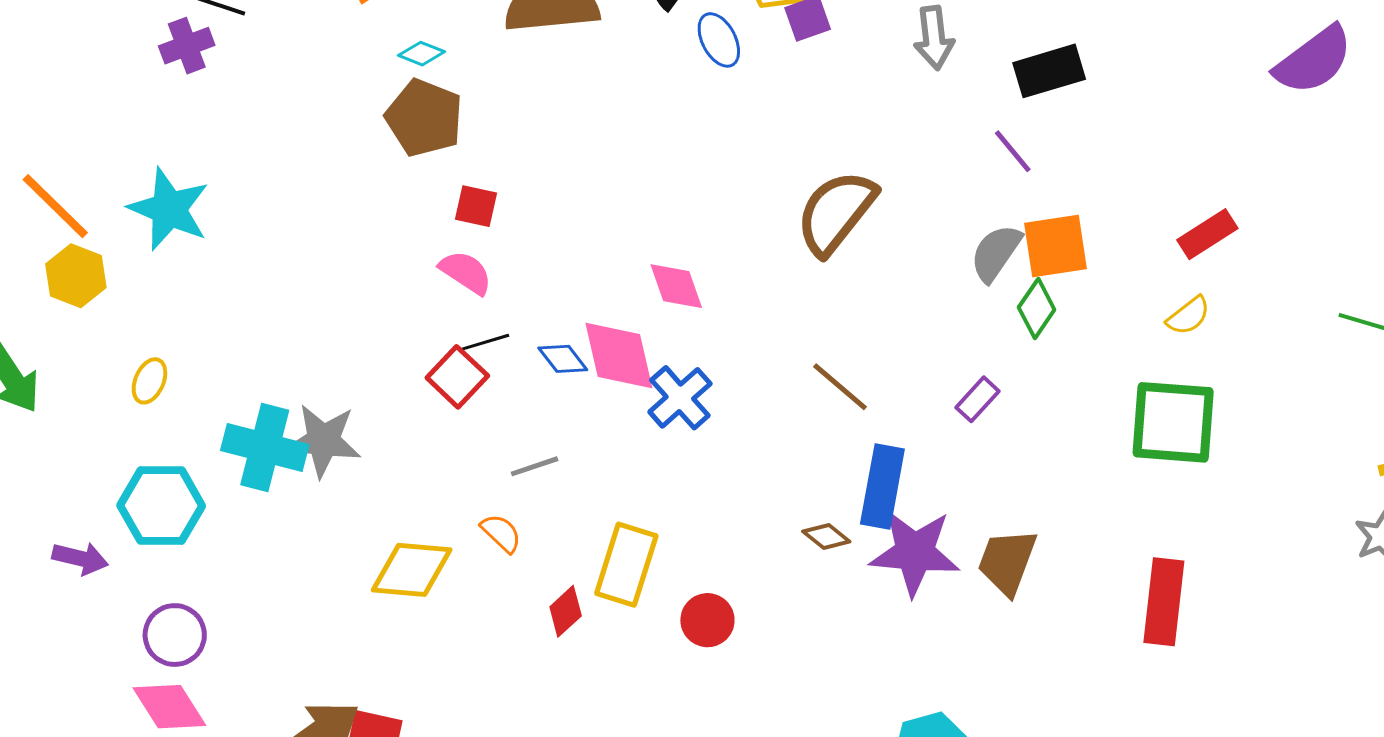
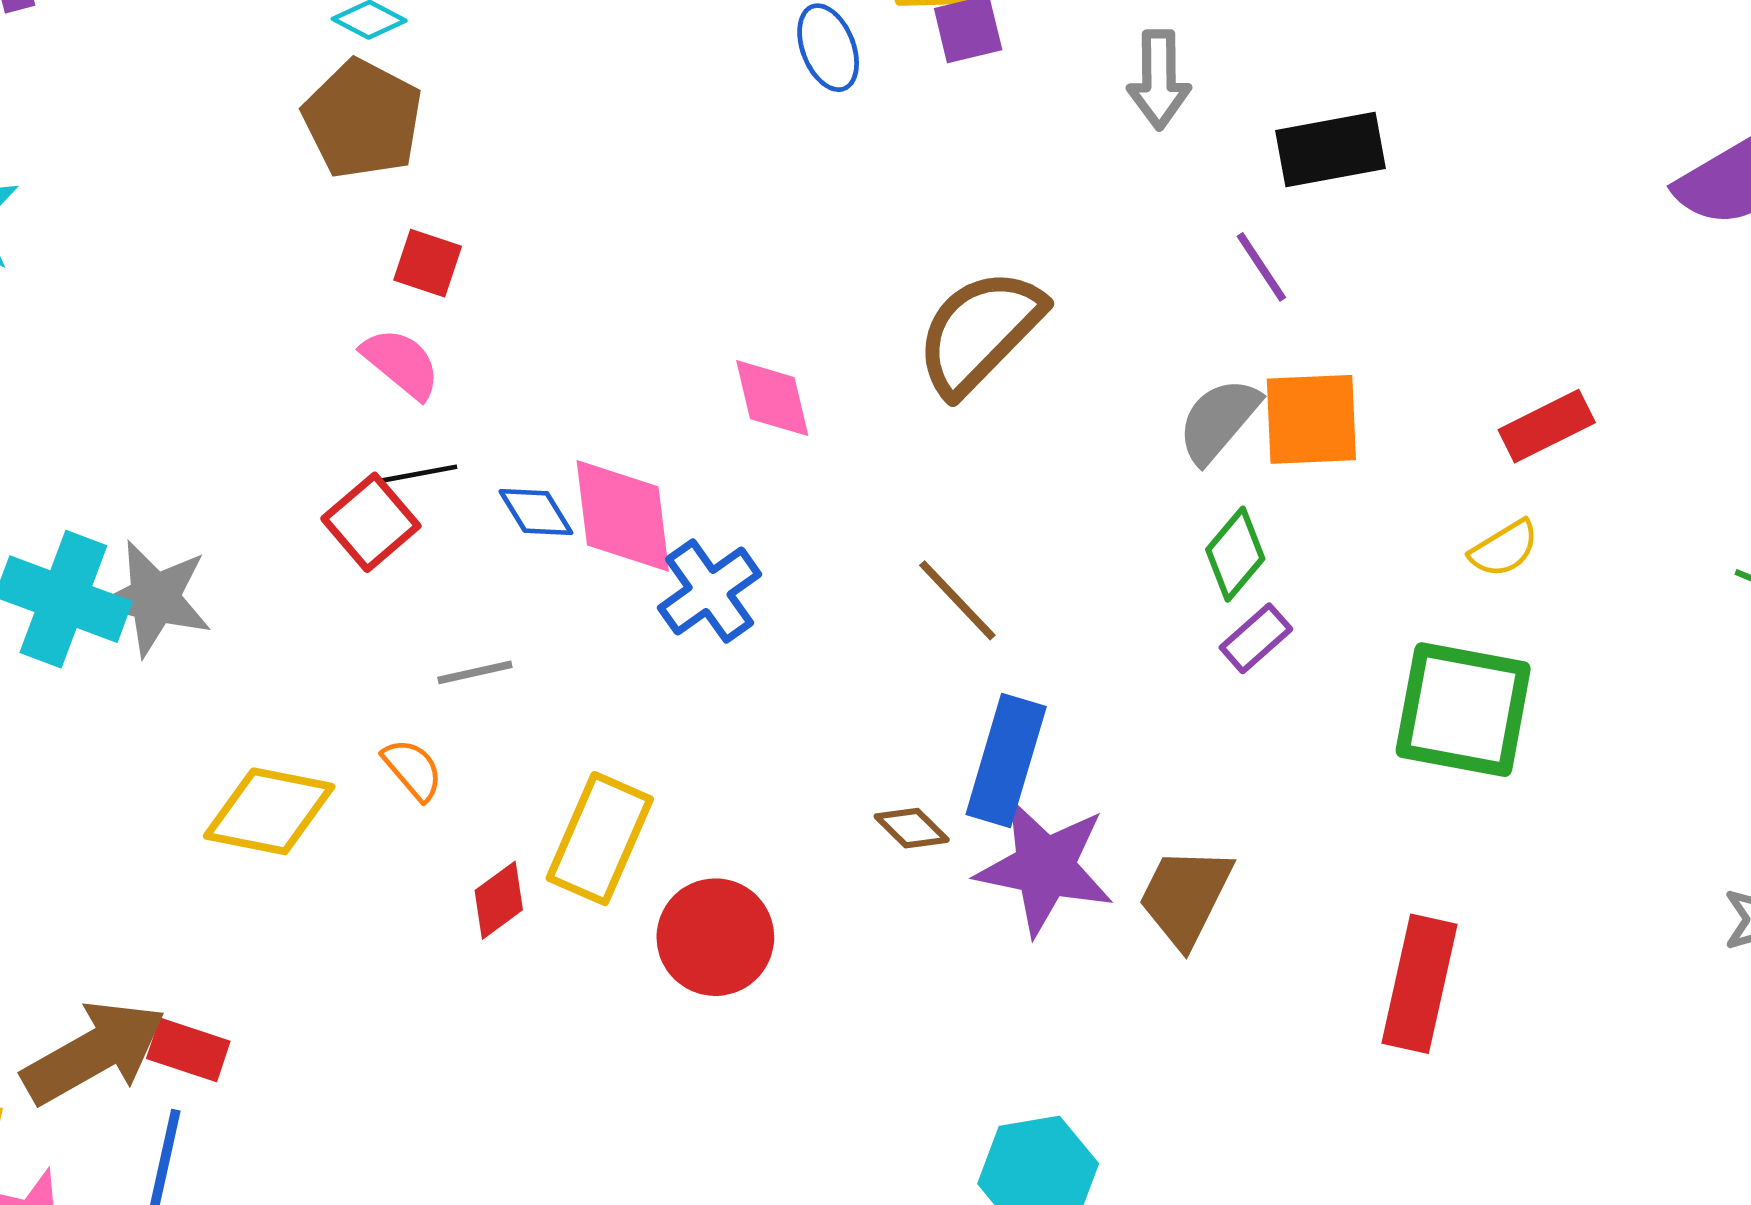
pink diamond: (676, 286) -> (772, 398), moved
green diamond: (1037, 308) -> (1235, 554), moved
purple rectangle: (977, 399) -> (1256, 638), moved
red circle: (707, 620) -> (715, 937), size x1.4

